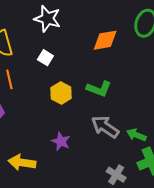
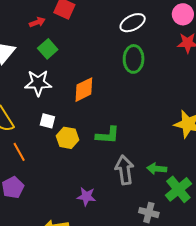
orange diamond: (105, 40) -> (84, 90), moved
yellow hexagon: (61, 93) -> (68, 138), moved
gray arrow: (105, 127) -> (125, 170), turned 64

